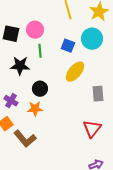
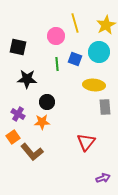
pink circle: (35, 30) -> (56, 36), moved
green line: (40, 51) -> (57, 64), moved
yellow ellipse: (75, 72) -> (94, 85), moved, turned 55
red triangle: (92, 129) -> (86, 142), moved

